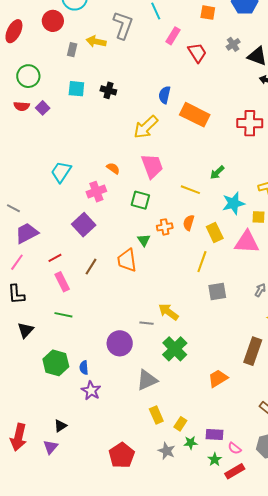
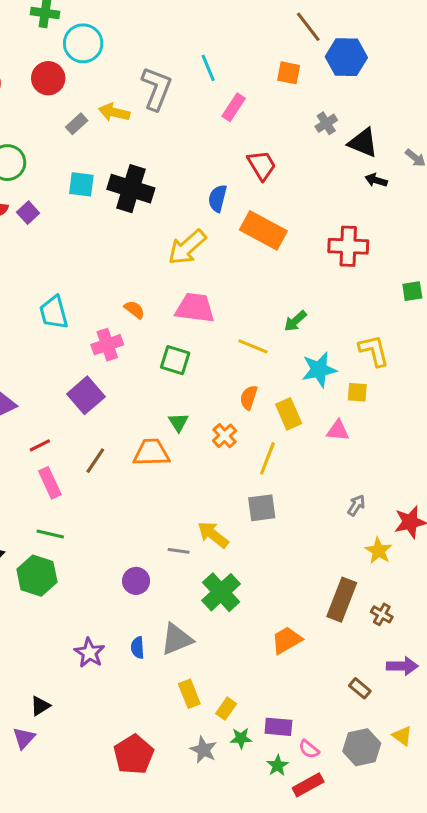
gray rectangle: (72, 50) -> (77, 124), turned 32
red trapezoid: (197, 53) -> (262, 165), moved
black cross: (108, 90) -> (131, 189), size x1.8
pink trapezoid: (152, 166) -> (195, 308), turned -64
cyan trapezoid: (61, 172) -> (54, 312), turned -50
orange cross: (165, 227) -> (225, 436), moved, turned -35
pink triangle: (247, 242) -> (338, 430), size x0.6
orange trapezoid: (127, 260) -> (151, 453), turned 95
gray square: (217, 291) -> (262, 508), moved
purple circle: (120, 343) -> (136, 581), size x0.7
green hexagon: (56, 363) -> (37, 576), moved
blue semicircle: (84, 368) -> (138, 648), moved

